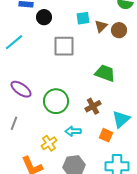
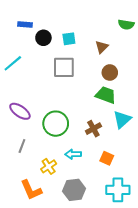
cyan square: (83, 18) -> (69, 39), moved
brown circle: (119, 30) -> (110, 73), moved
cyan triangle: (121, 119) -> (122, 119), moved
gray line: (14, 123) -> (22, 146), moved

